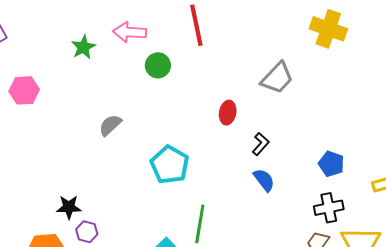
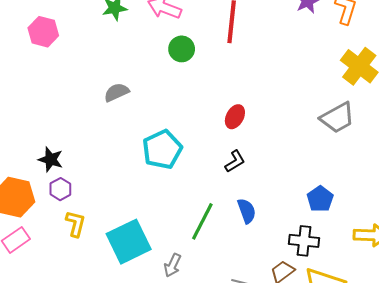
gray trapezoid: (277, 78) -> (337, 118), moved
black L-shape: (261, 144) -> (235, 161), moved
blue semicircle: (264, 180) -> (247, 211), moved
green line: (200, 224) -> (202, 221), moved

